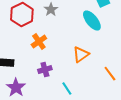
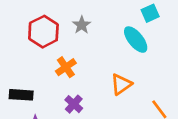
purple cross: (45, 70) -> (74, 104), turned -32

